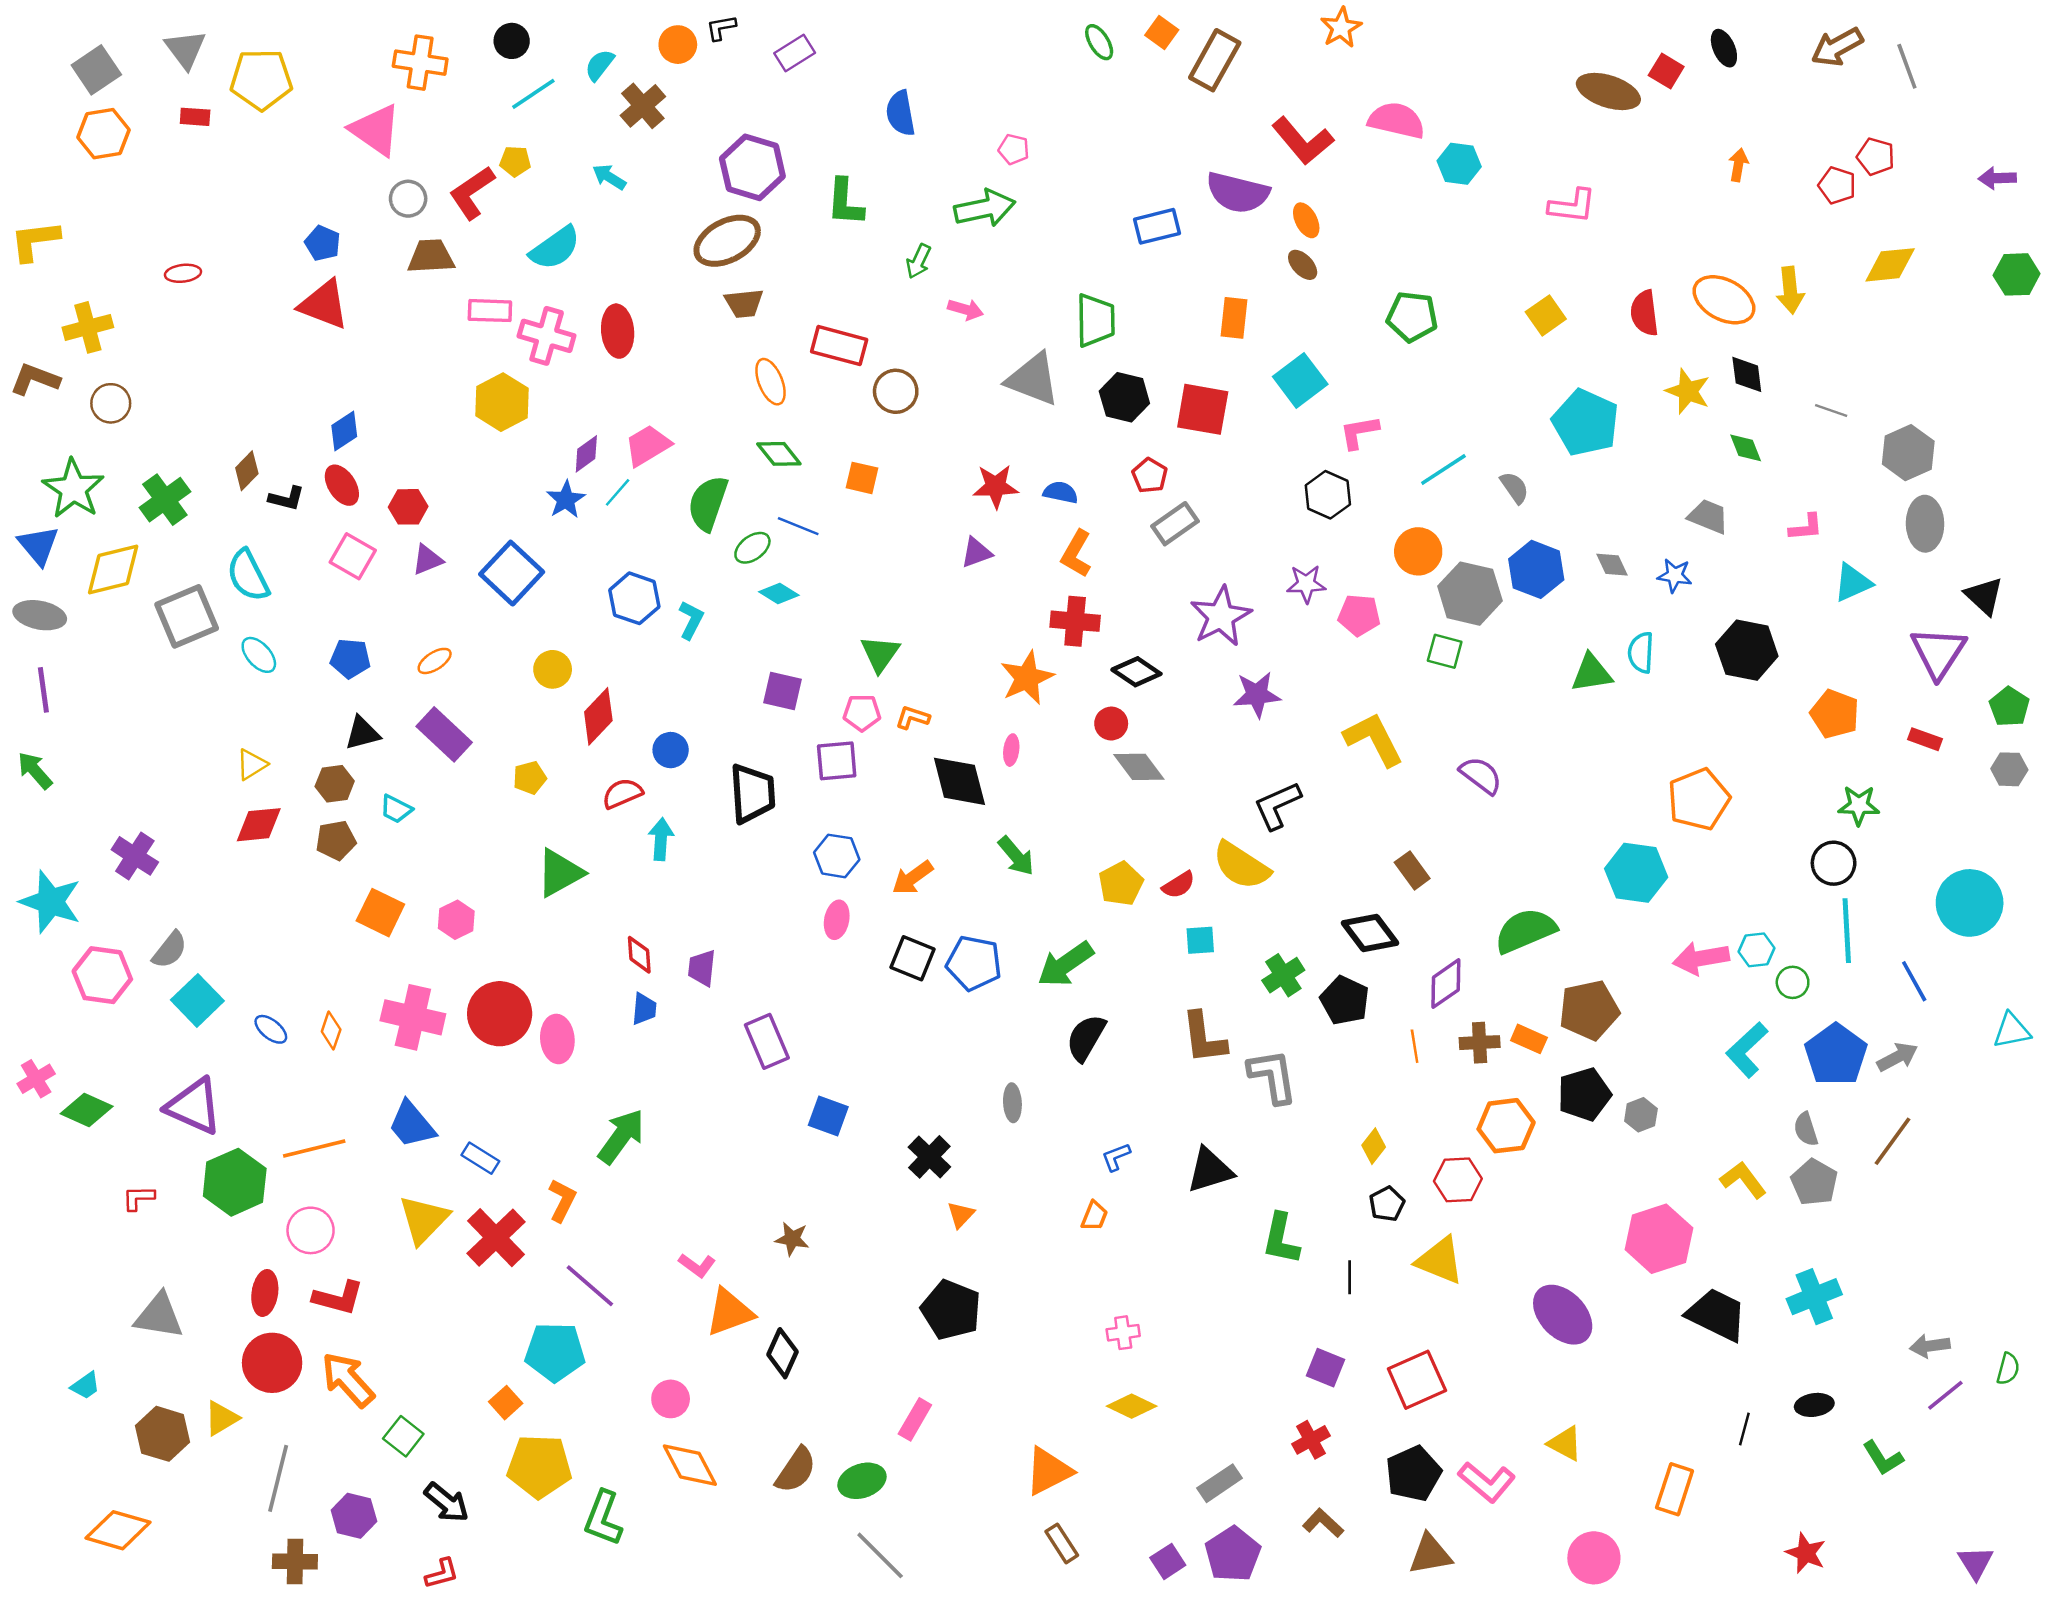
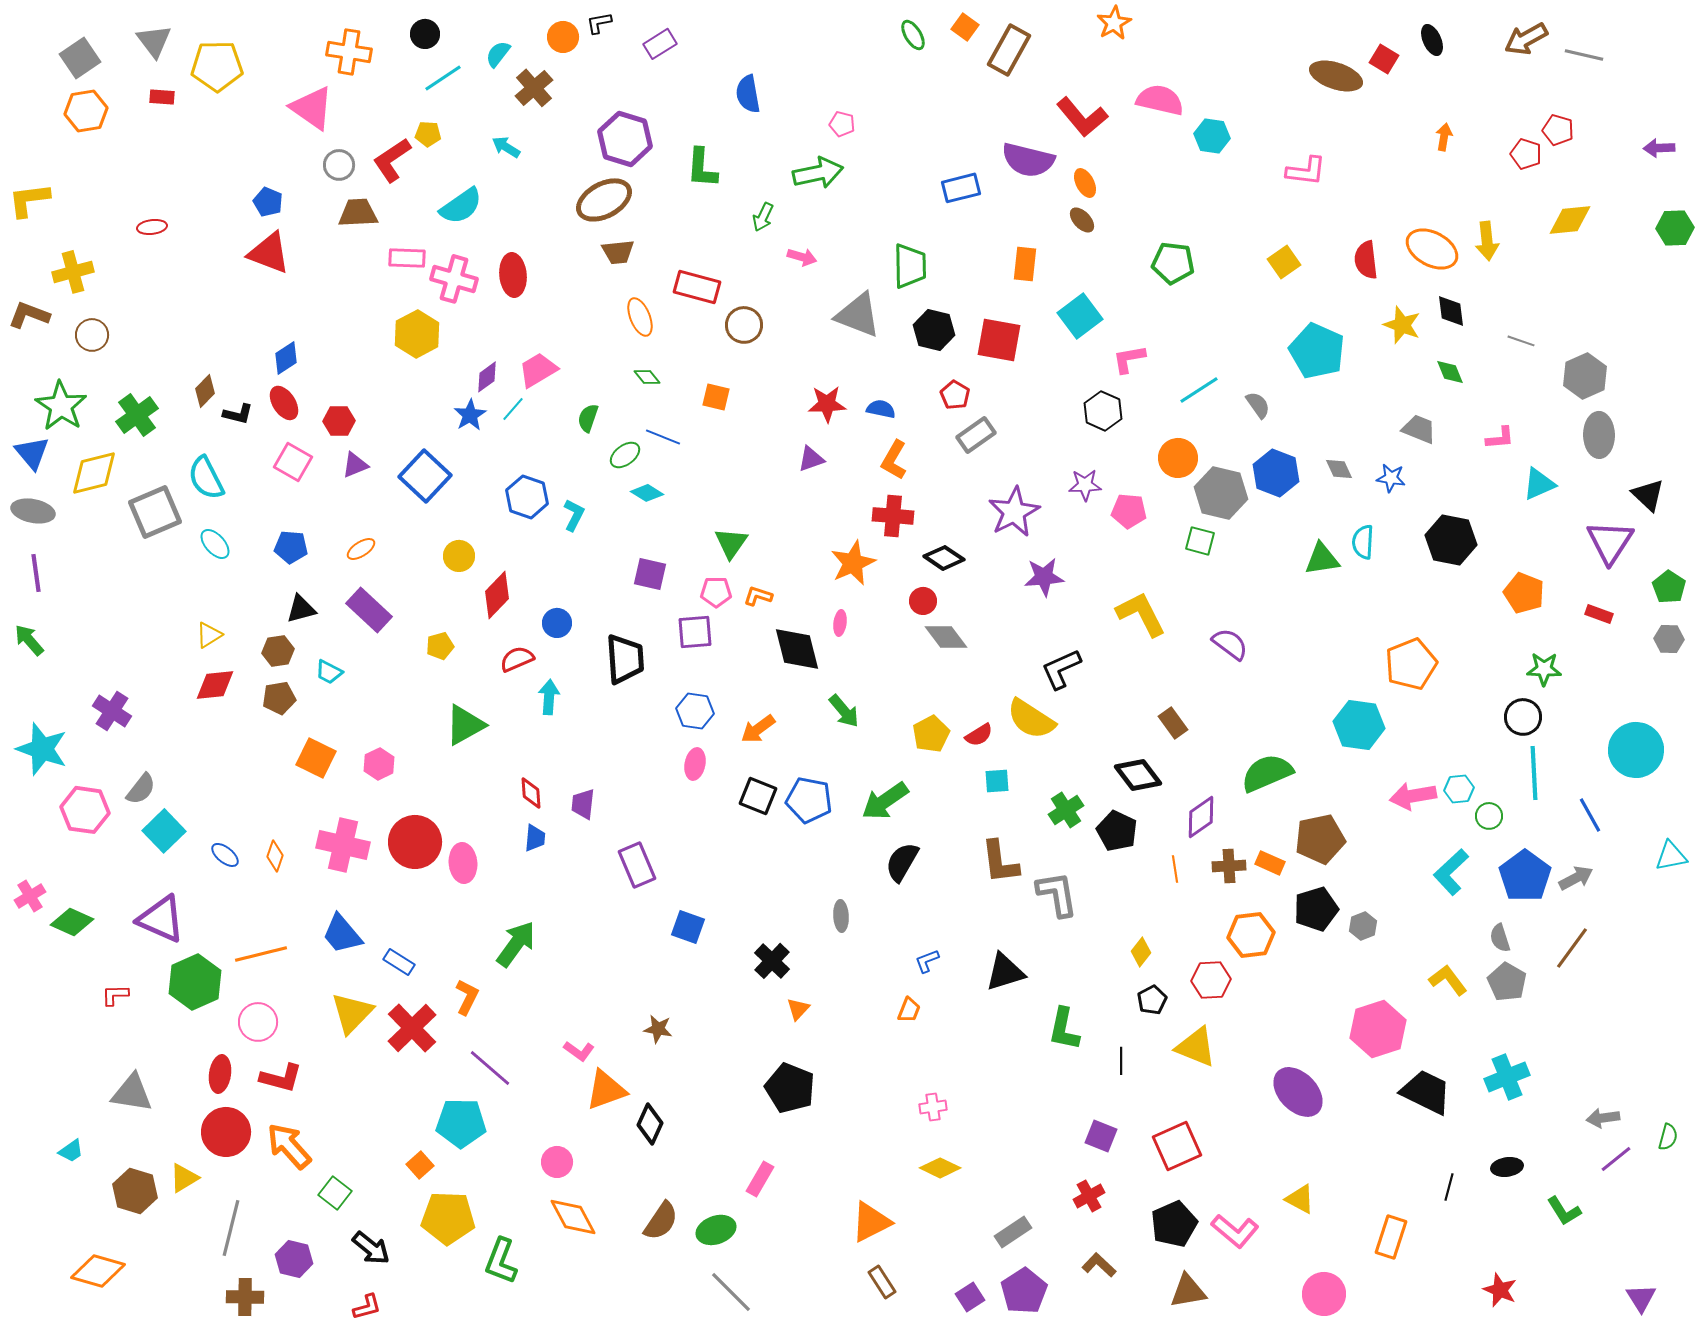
gray line: (1907, 66) -> (1584, 55), turned -57
green diamond: (779, 454) -> (647, 377), size x0.7
green semicircle: (708, 503) -> (588, 418), size x0.6

